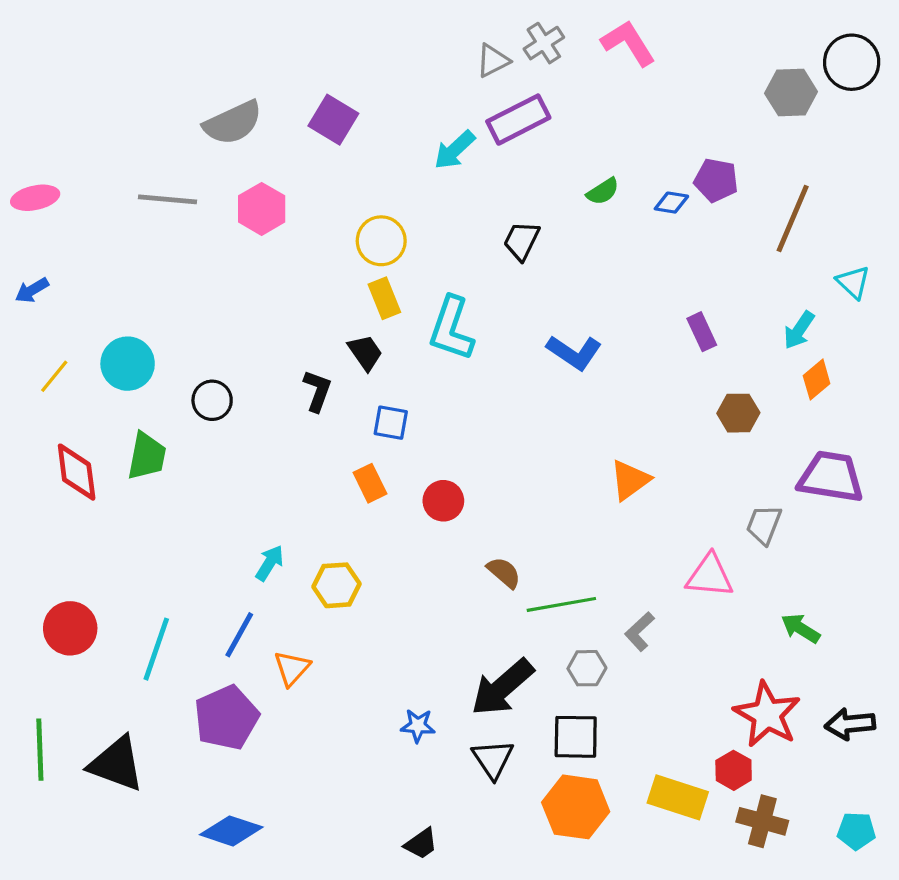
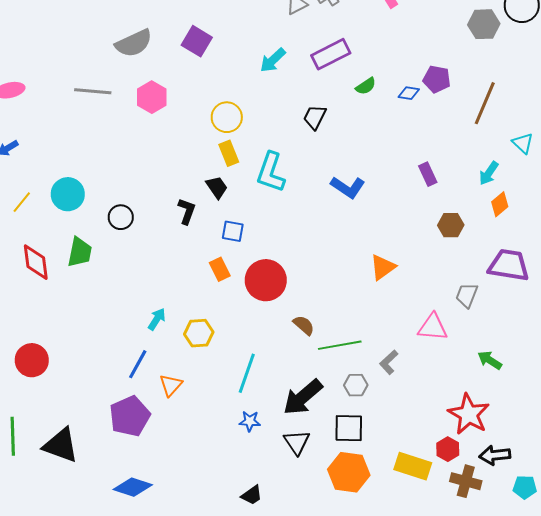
purple rectangle: (518, 120) -> (331, 54), moved
red circle: (443, 501) -> (266, 280), size x1.6
cyan line: (156, 649) -> (247, 373), moved
black arrow: (850, 724) -> (495, 455), moved

